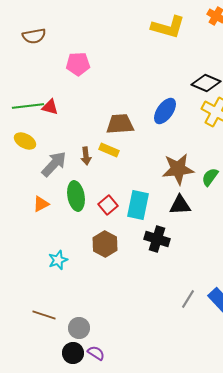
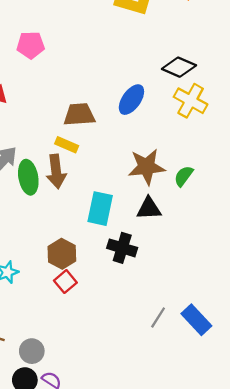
brown arrow: (86, 156) -> (56, 171), moved, size x1.6
green ellipse: (76, 196) -> (28, 177), moved
red square: (108, 205) -> (65, 282), moved

